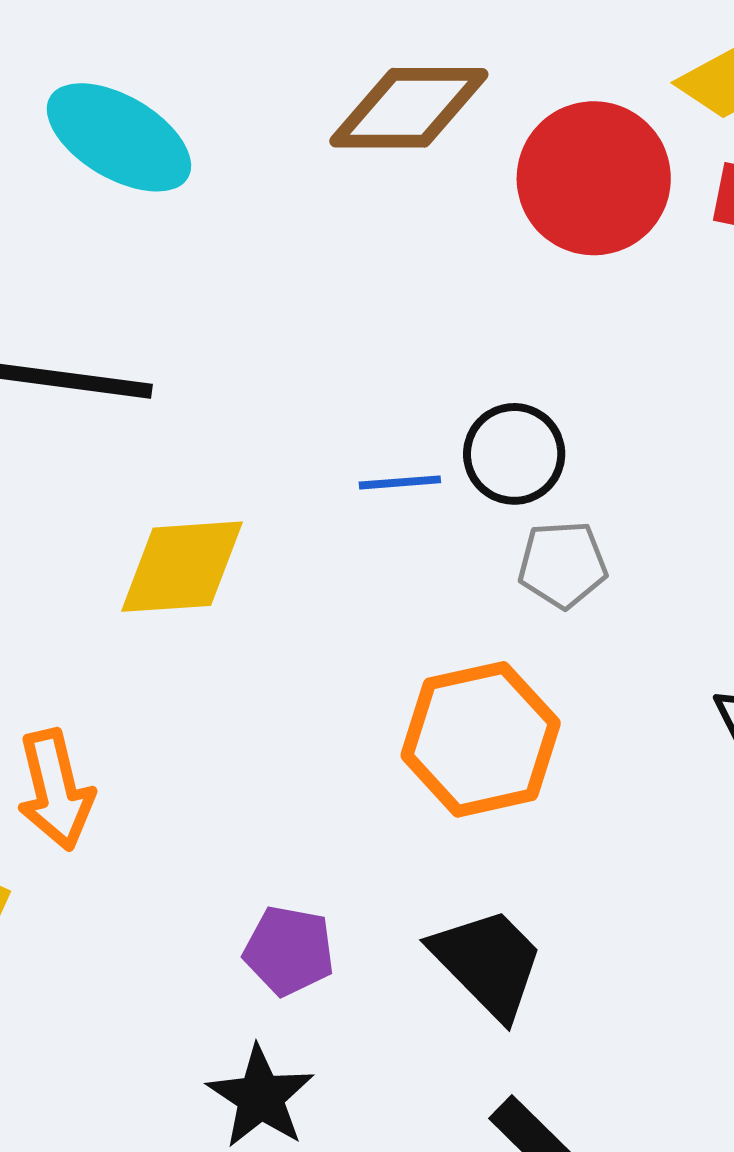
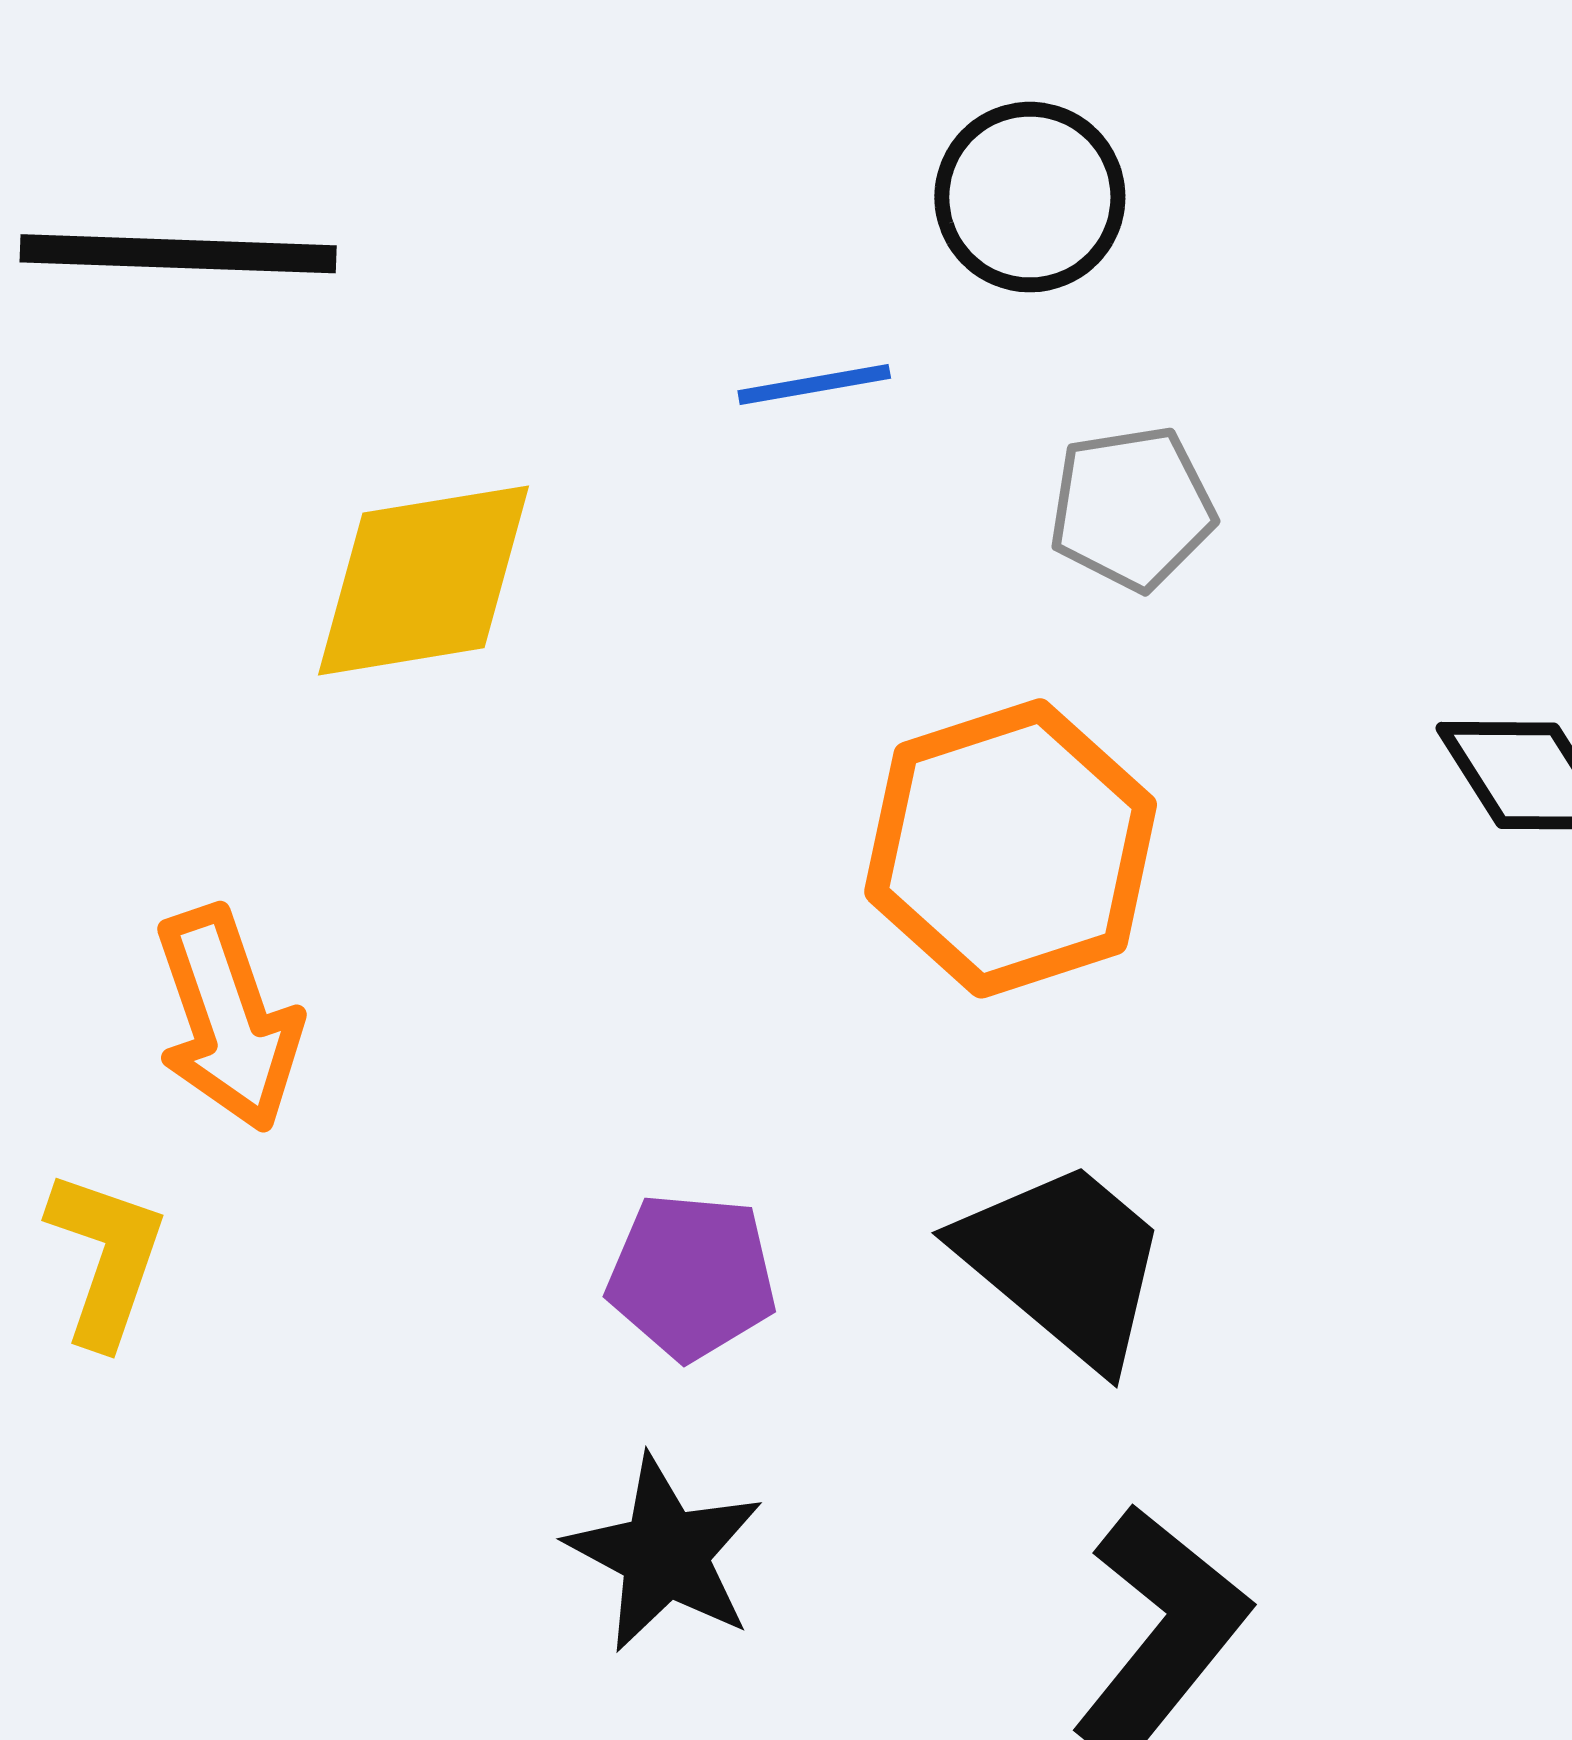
black circle: (514, 454) -> (1030, 197), moved

